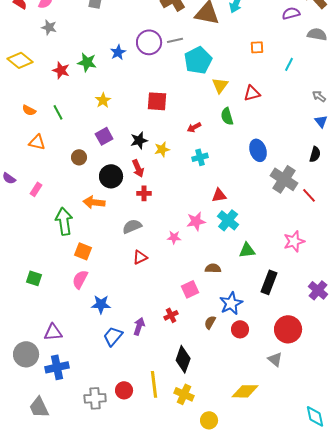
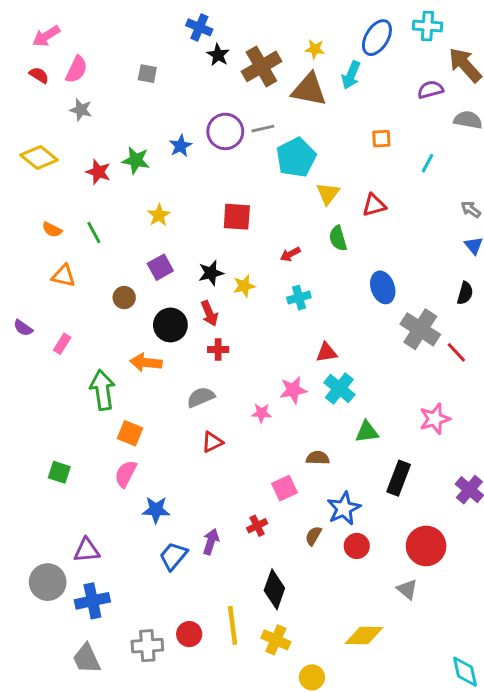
gray trapezoid: (39, 407) -> (87, 659), moved

